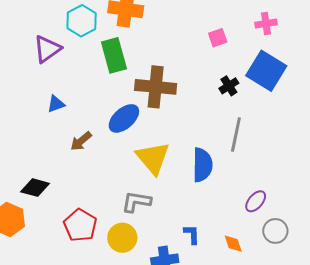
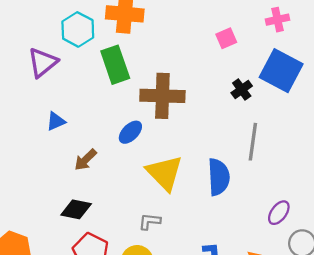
blue ellipse: (124, 118) -> (130, 132), size x0.7
black diamond: (35, 188) -> (76, 209), moved
gray L-shape: (136, 202) -> (150, 221), size x0.7

